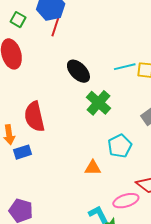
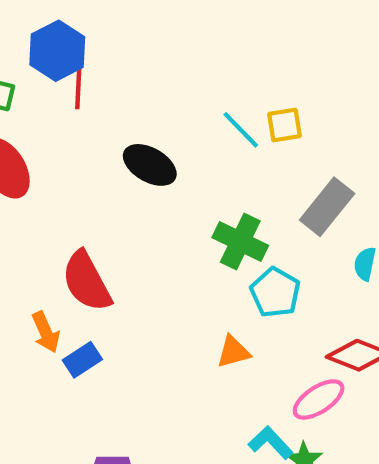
cyan line: (125, 67) -> (241, 130), turned 75
green cross: (99, 103) -> (240, 242), moved

